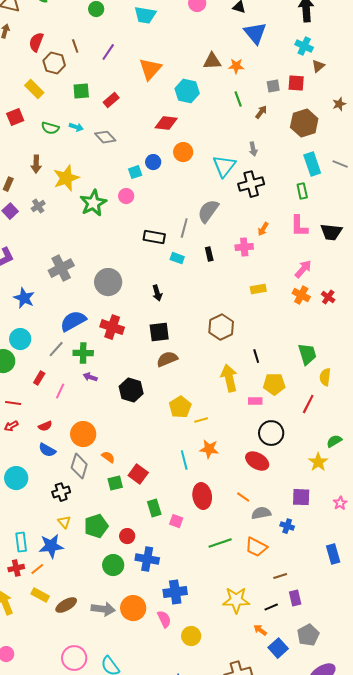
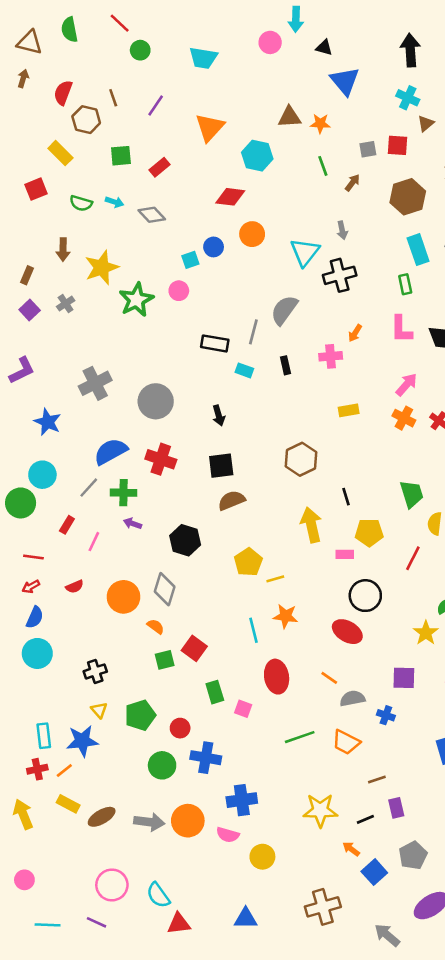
blue semicircle: (47, 450) -> (35, 617), moved, turned -96
gray diamond: (79, 466) -> (165, 589), moved
pink semicircle: (164, 619) -> (228, 835), turned 132

